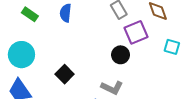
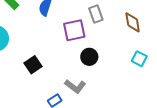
purple square: (136, 32) -> (74, 30), moved

